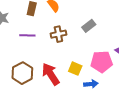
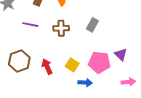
gray rectangle: (89, 26) -> (92, 25), turned -32
red arrow: (51, 74) -> (47, 67), size x0.7

